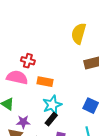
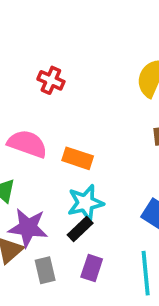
red cross: (28, 61) -> (51, 80), moved
purple star: (23, 122) -> (28, 228), size x1.5

